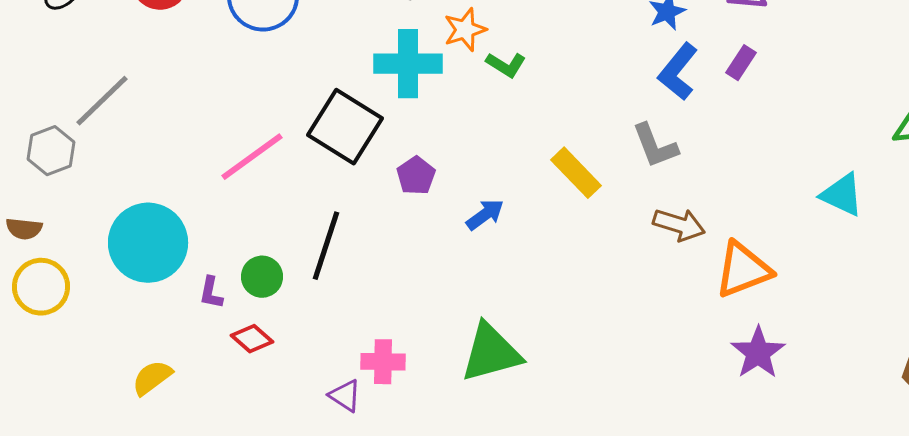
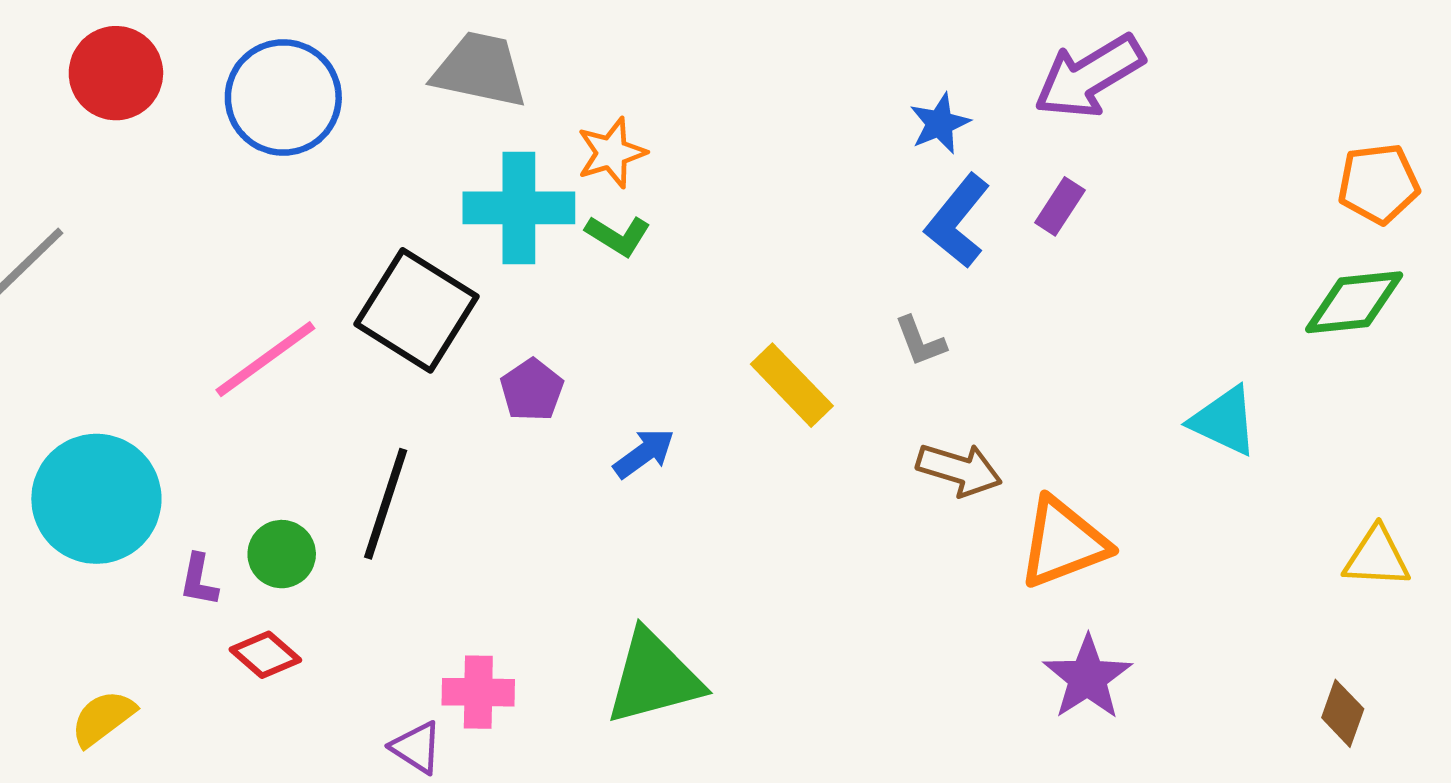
green L-shape: (506, 65) -> (618, 236), moved
gray L-shape: (655, 146) -> (920, 341), size x0.7

